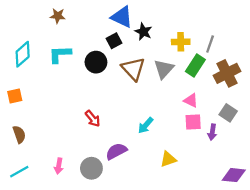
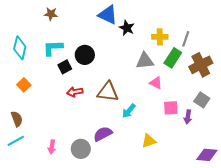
black square: (114, 41) -> (65, 67), moved
cyan diamond: (23, 54) -> (20, 48), turned -35
brown triangle: (133, 69) -> (108, 92), moved, turned -40
gray triangle: (164, 69) -> (145, 61), turned 42
orange square: (15, 96) -> (24, 85), moved, turned -32
pink triangle: (191, 100) -> (156, 83), moved
red arrow: (93, 119) -> (75, 92), moved, turned 119
cyan line: (19, 172) -> (16, 141), moved

